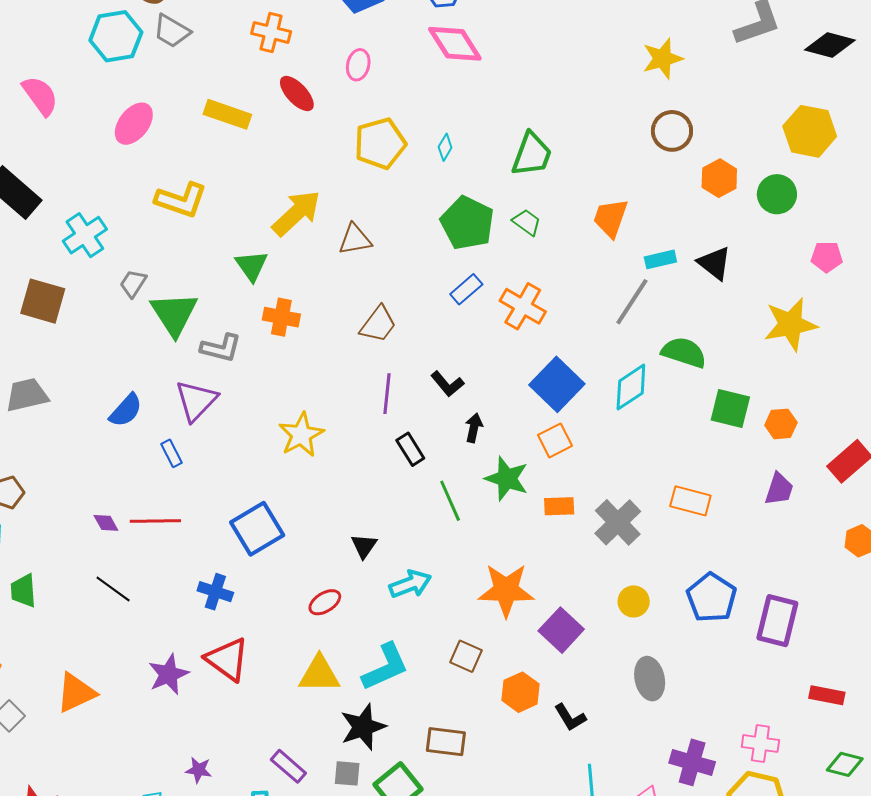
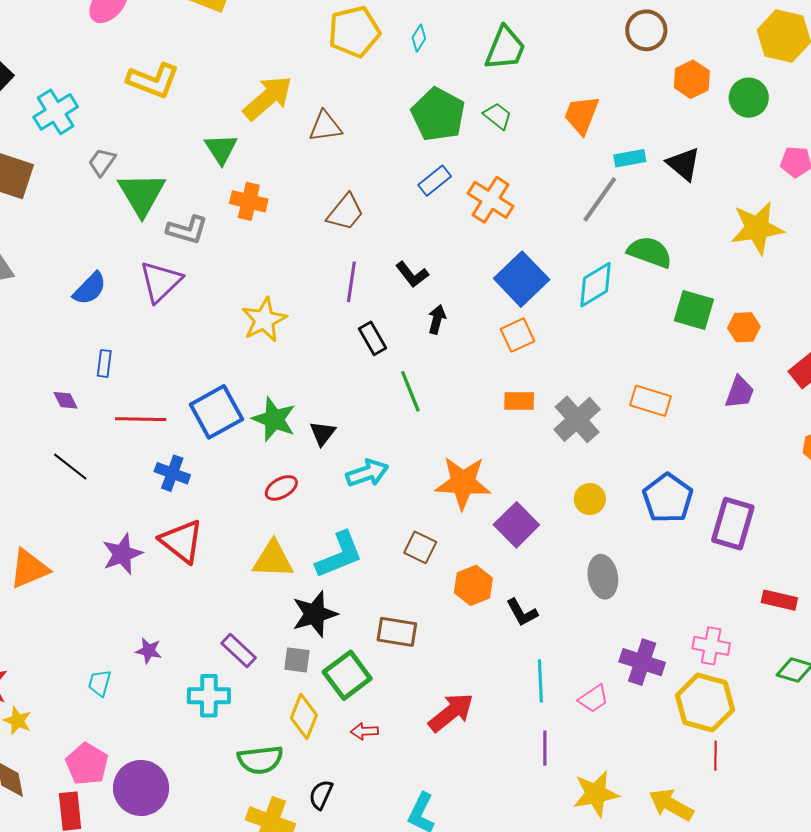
blue rectangle: (172, 453) -> (104, 363), moved, turned 32
green star: (507, 479) -> (274, 419), moved
red line: (155, 521) -> (141, 419), moved

